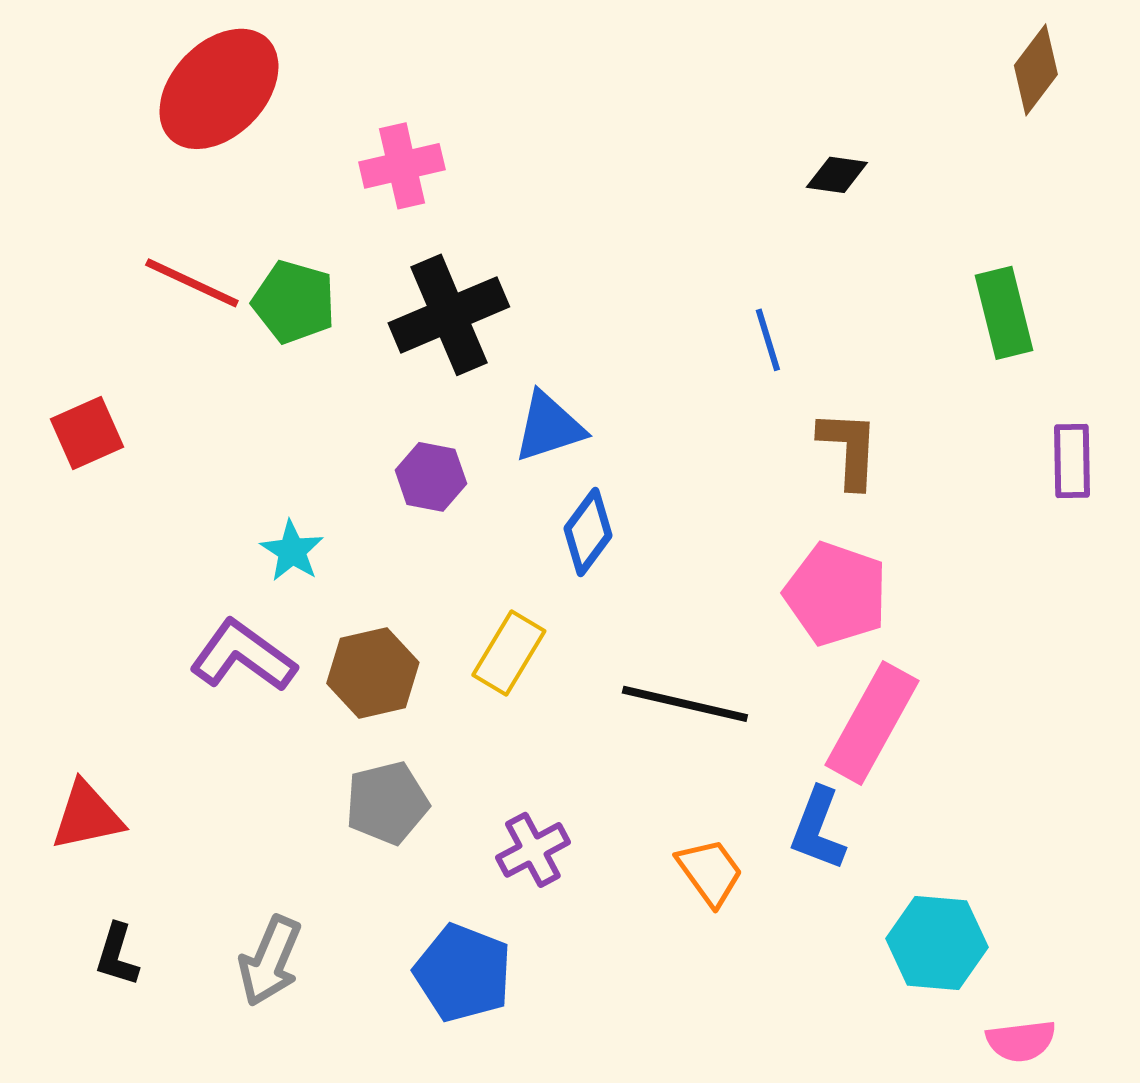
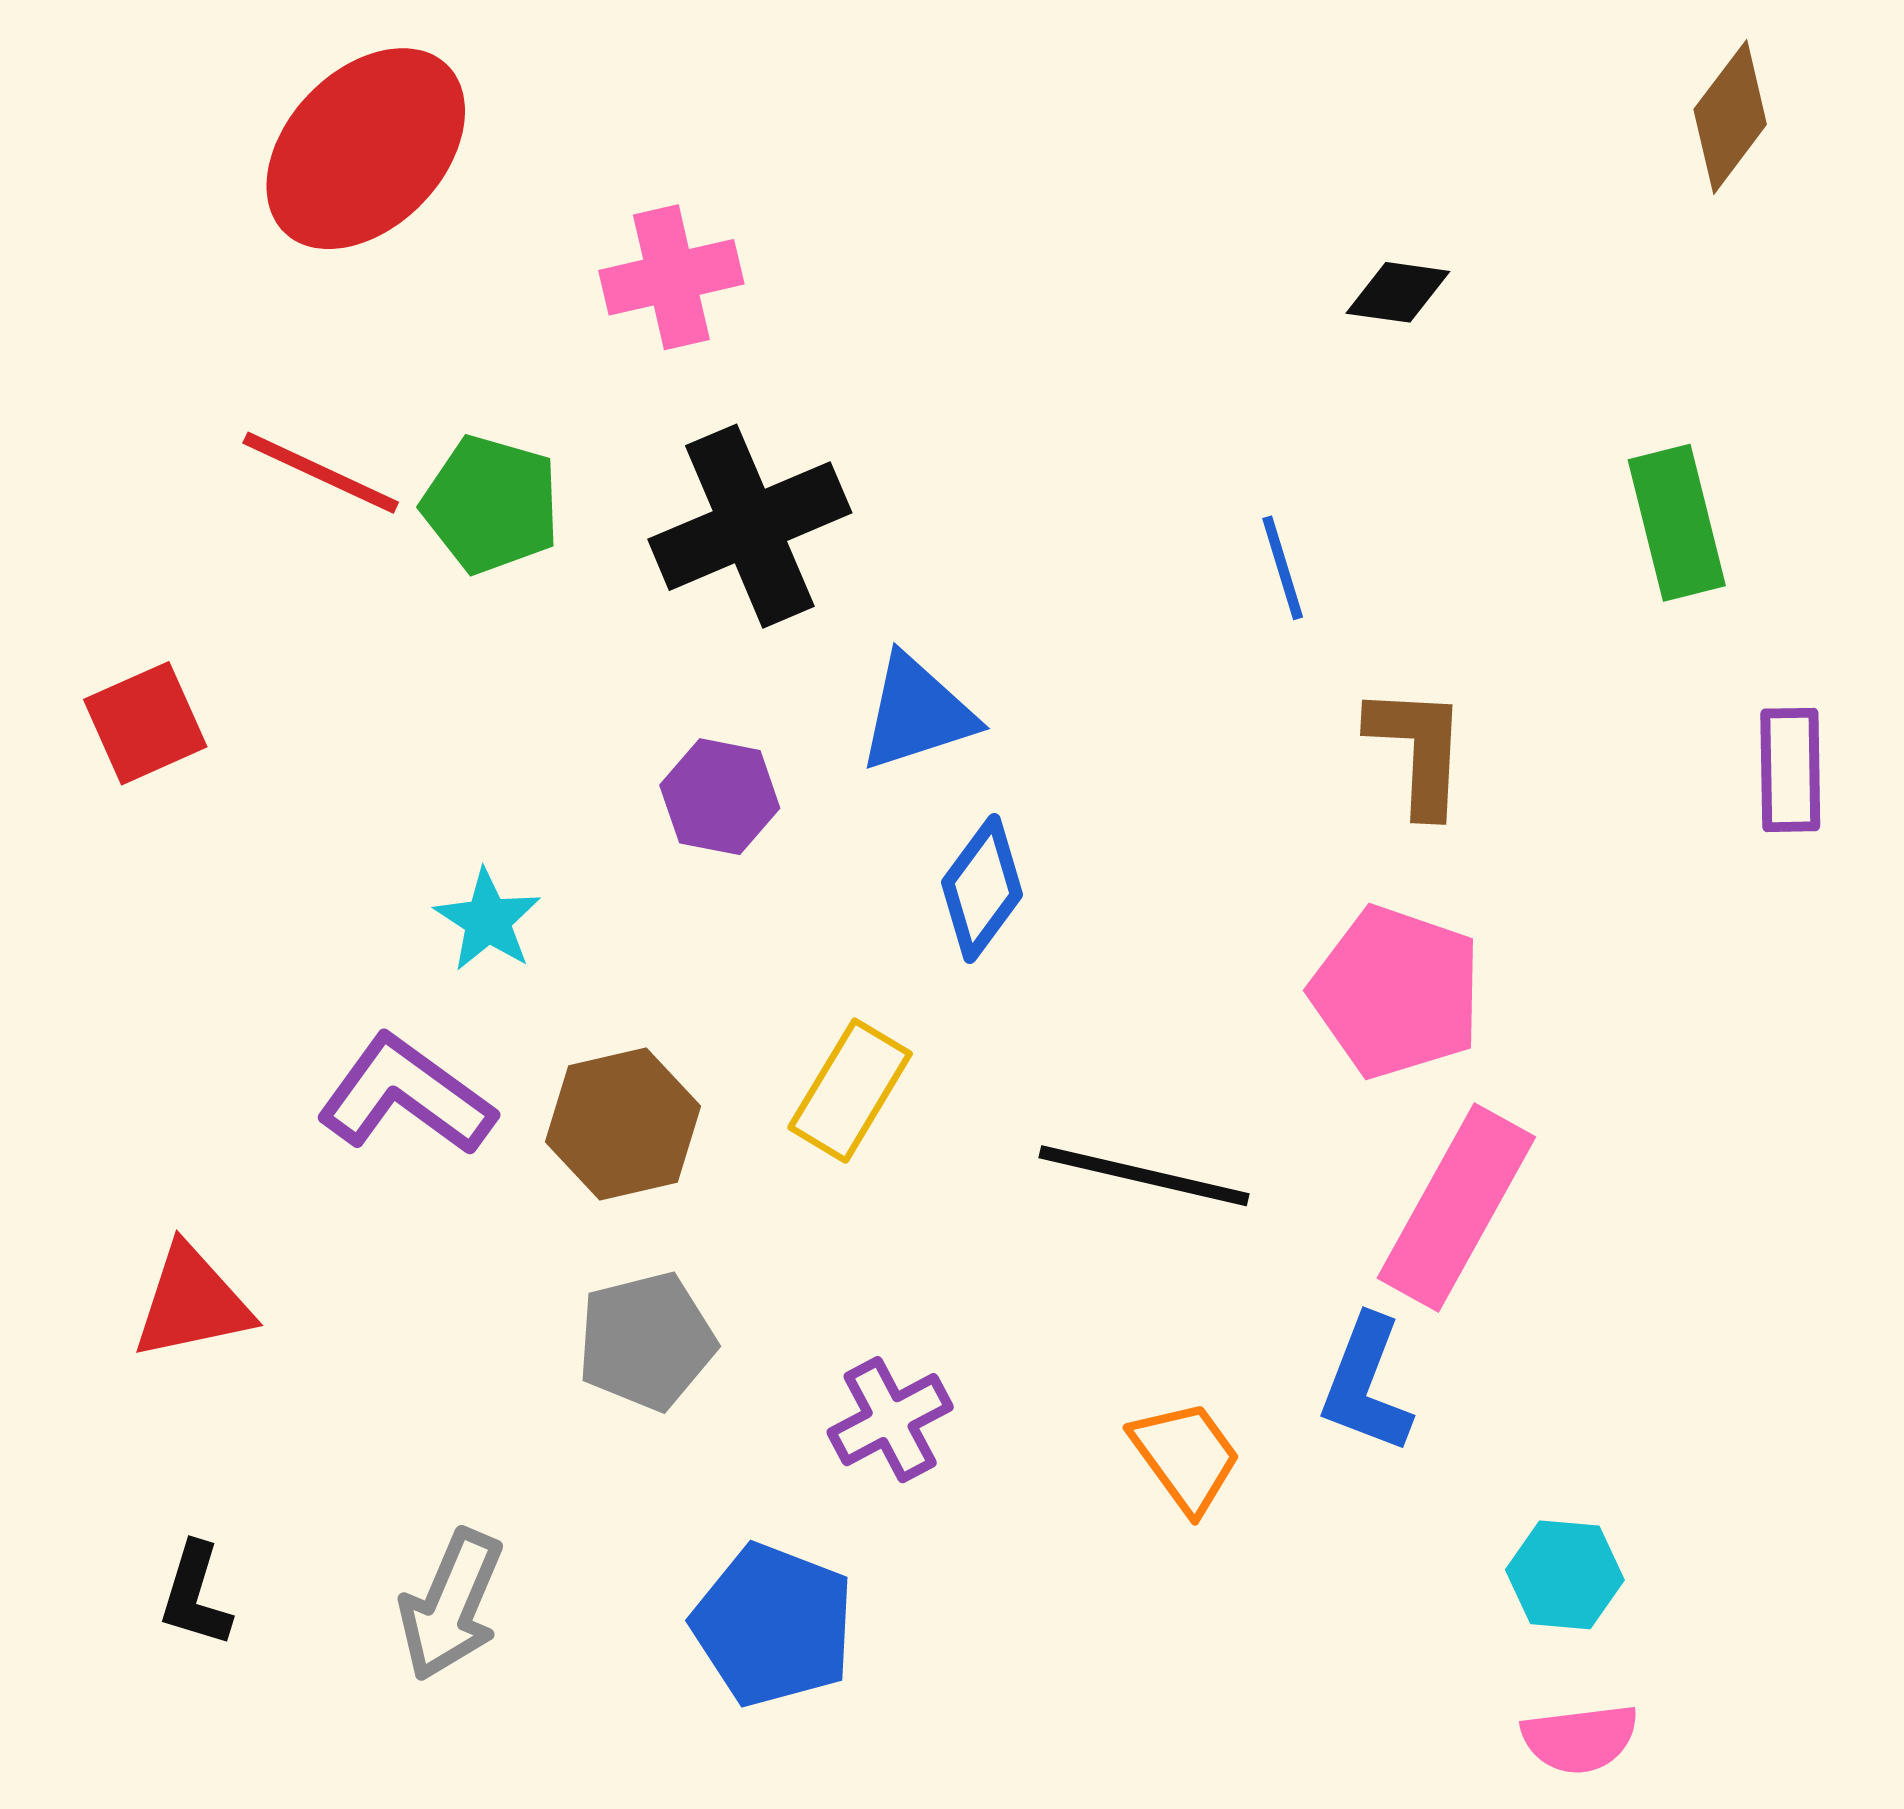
red triangle: (87, 816) -> (192, 1303), moved
cyan hexagon: (937, 943) -> (1565, 1575), size x0.7
pink semicircle: (1021, 1041) -> (1580, 1739), moved

